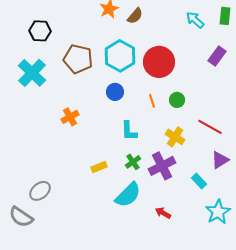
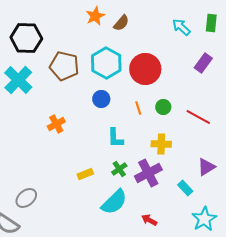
black hexagon: (40, 31) -> (26, 38), size x1.4
red line: (210, 127) -> (198, 117), moved
yellow cross: (175, 137) -> (161, 144), turned -30

